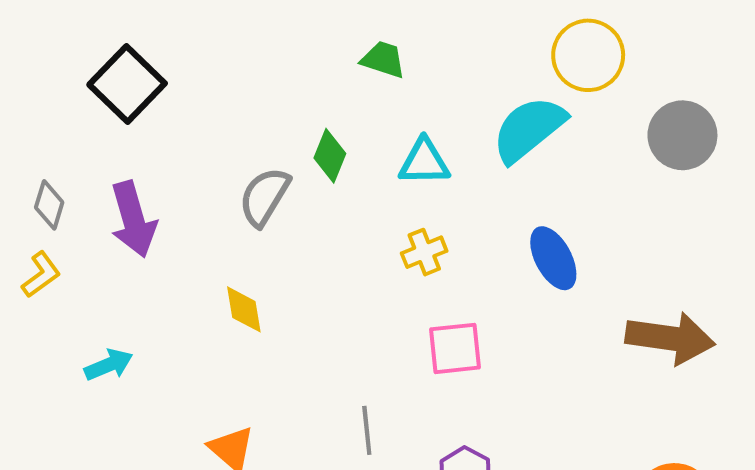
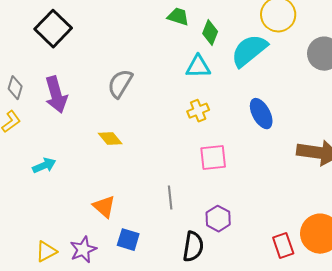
green diamond: (330, 156) -> (210, 33), moved
yellow diamond: (244, 309) -> (110, 139), turned -30

